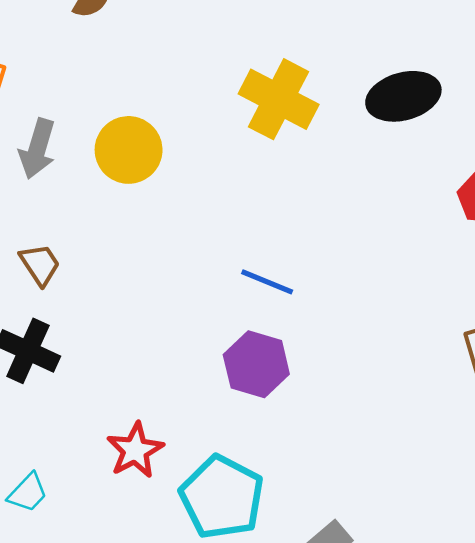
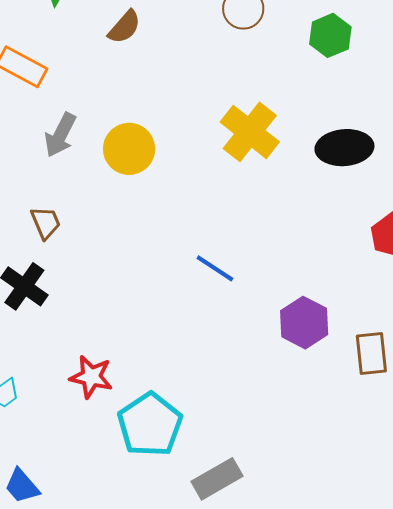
purple hexagon: (256, 364) -> (304, 323), moved
red star: (135, 450) -> (91, 377), turned 30

